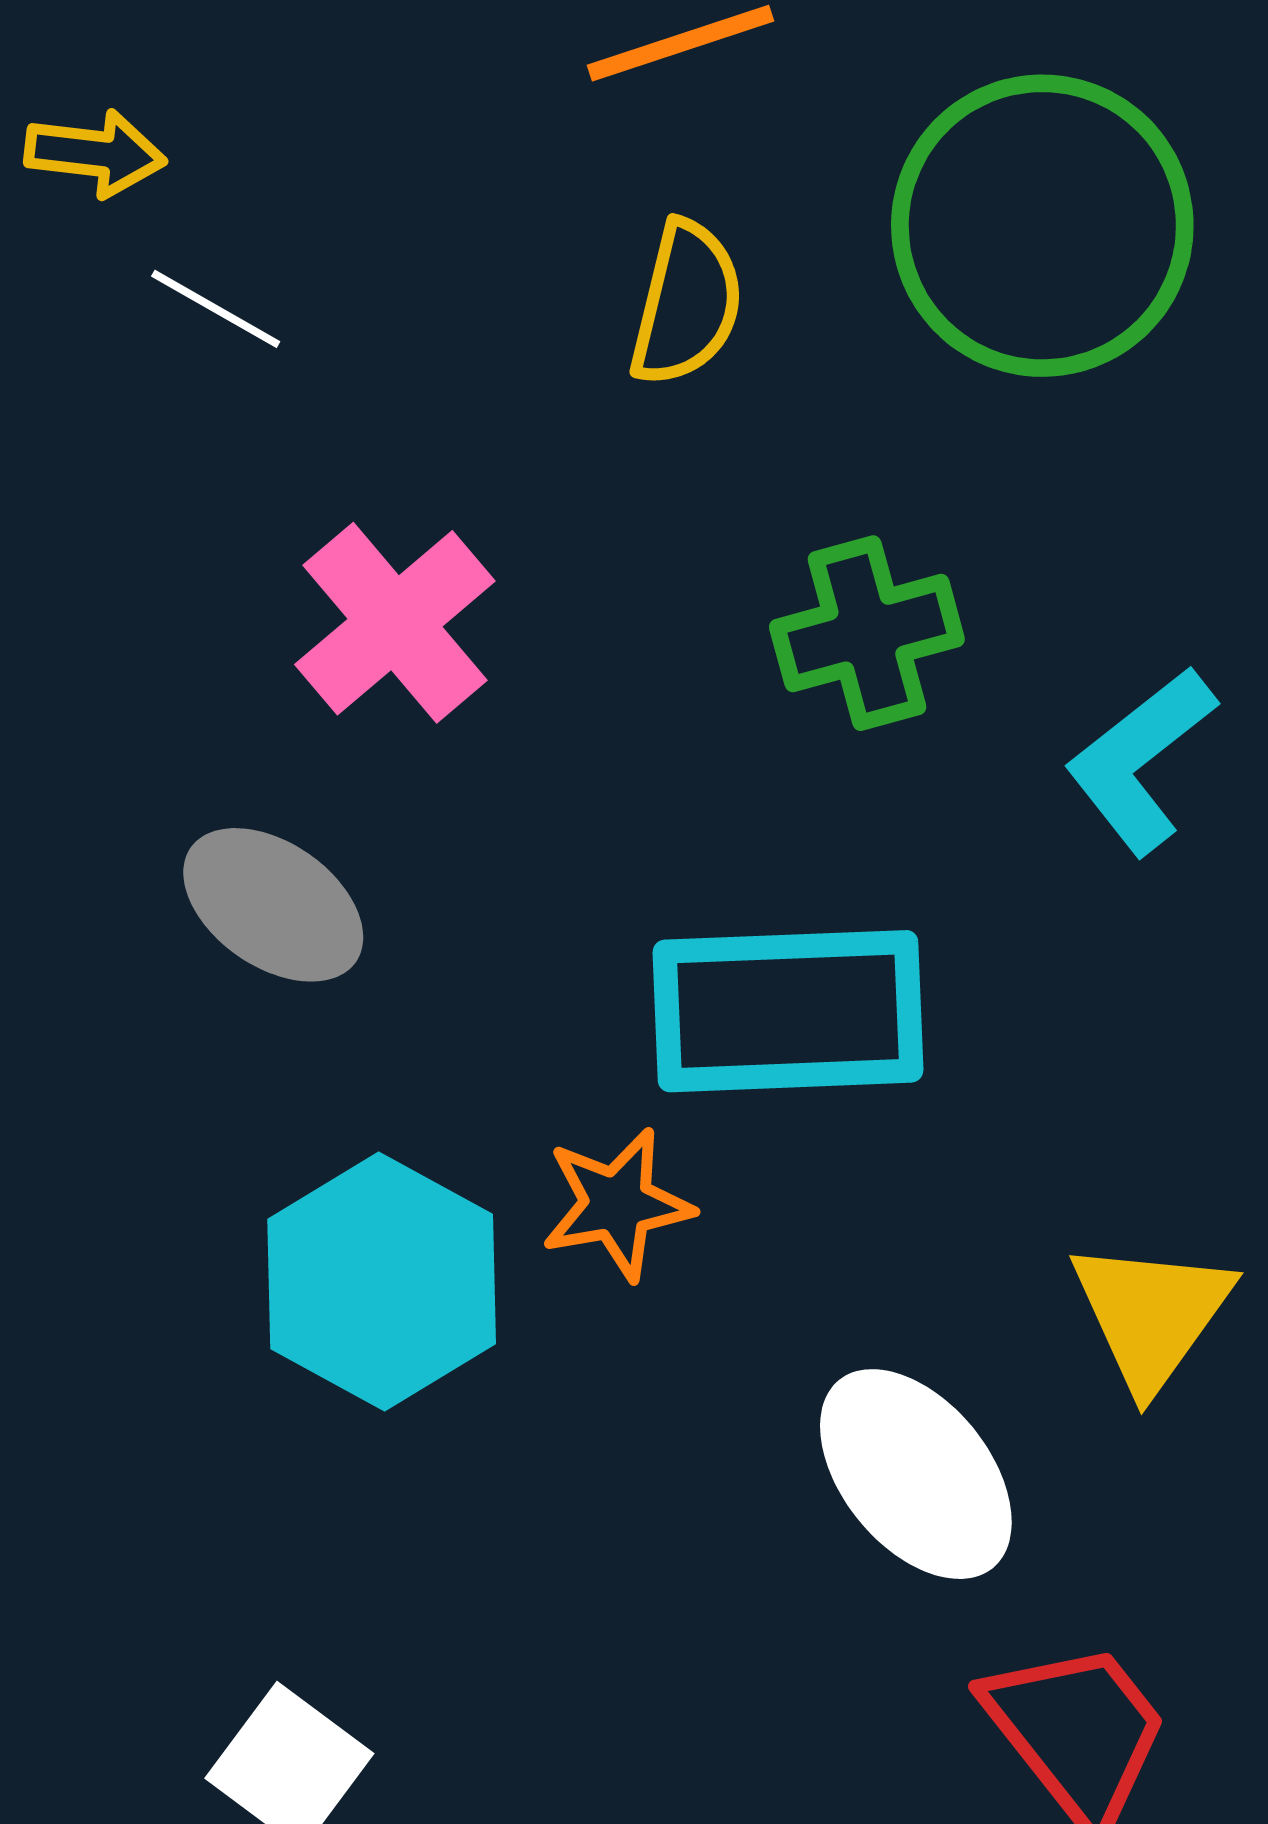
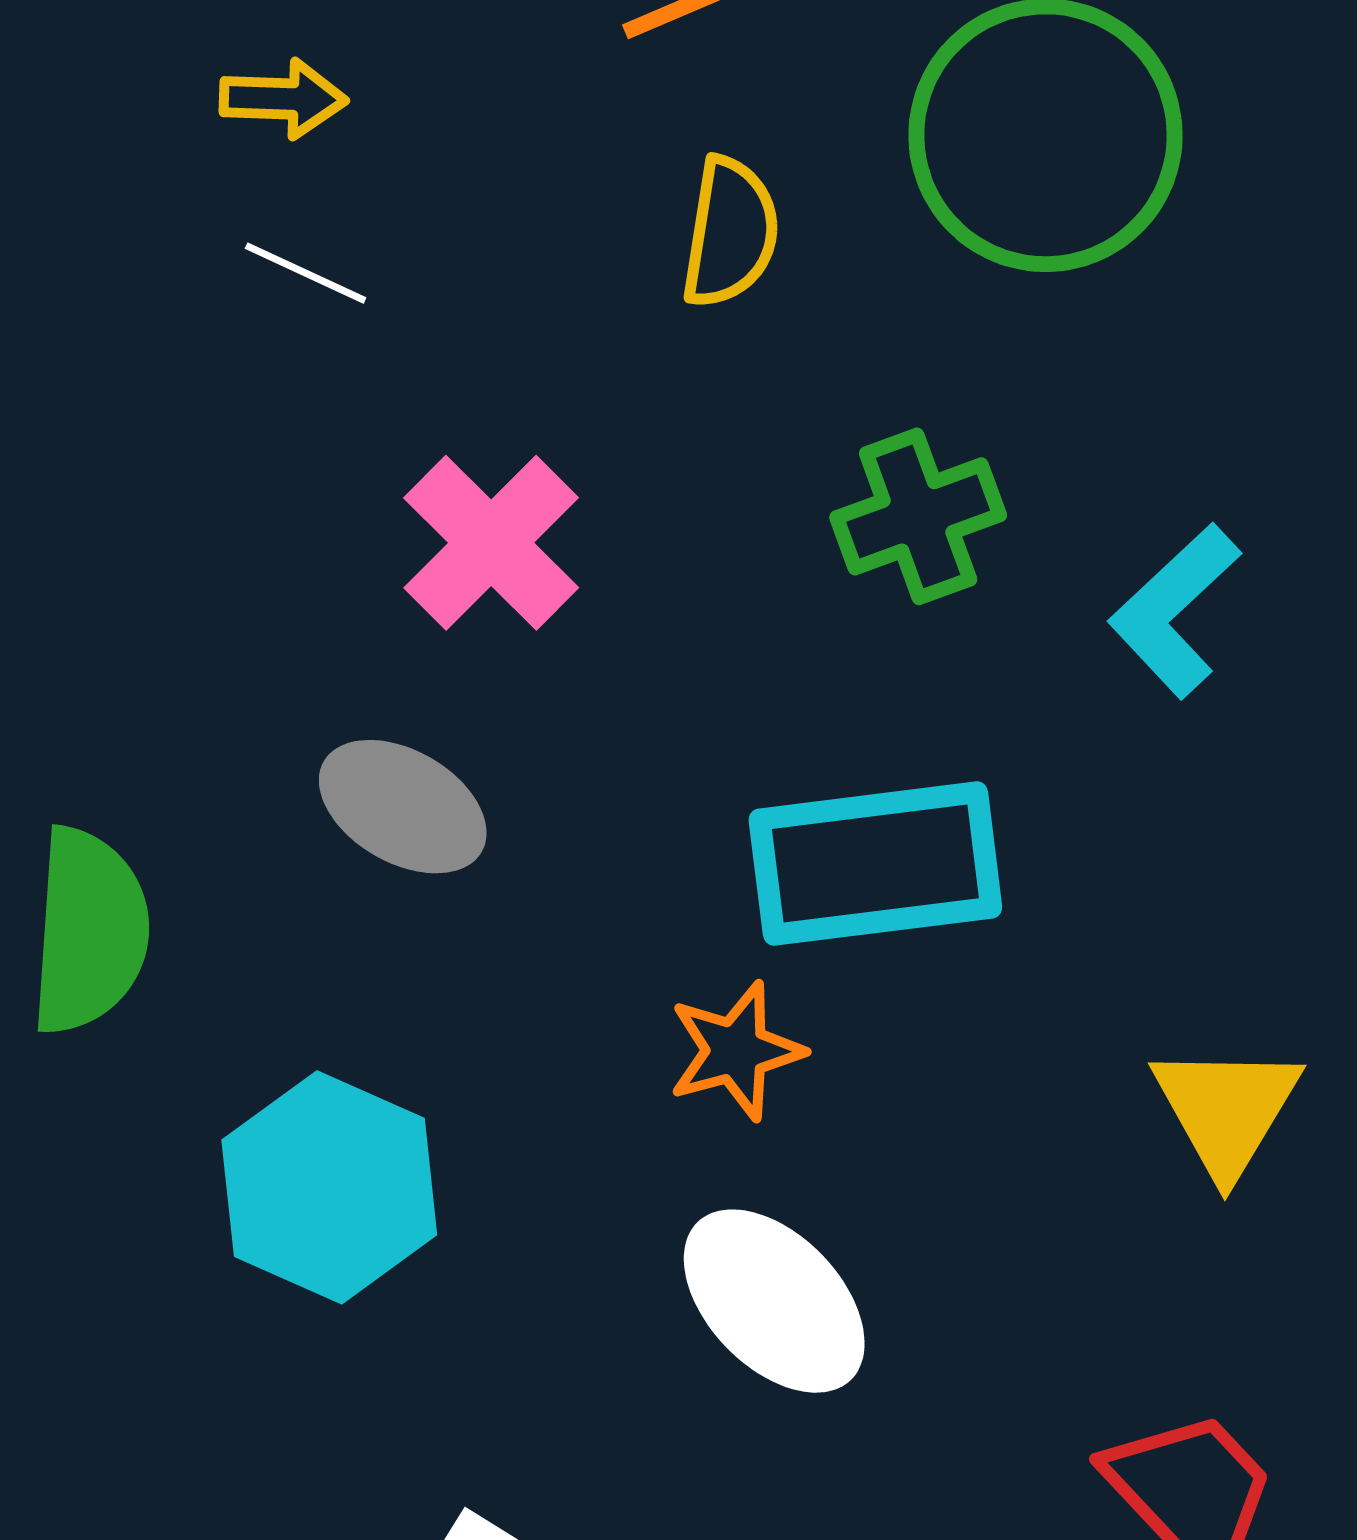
yellow arrow: (95, 153) -> (283, 99), moved
cyan hexagon: (382, 1282) -> (329, 1187), moved
white ellipse: (916, 1474) -> (774, 1301), moved

